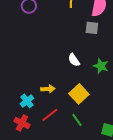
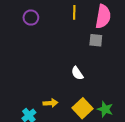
green star: (101, 66) -> (105, 109), moved

